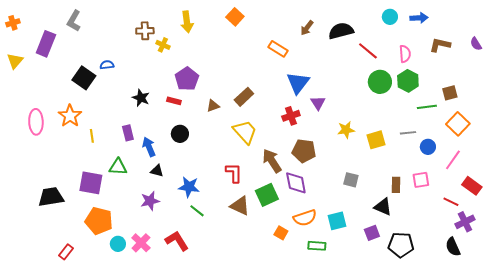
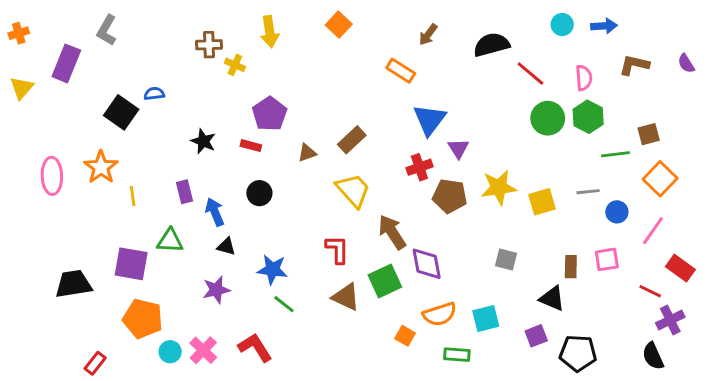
brown arrow: (307, 28) -> (428, 35), moved
yellow star: (346, 130) -> (499, 187), size x1.4
brown pentagon: (304, 151) -> (450, 196), moved

